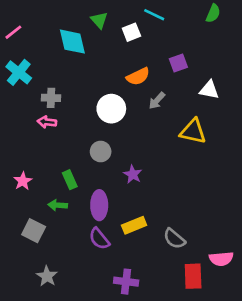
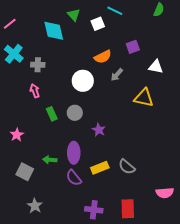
gray cross: (51, 98) -> (38, 65), moved
pink arrow: (47, 122) -> (35, 91), turned 64
green rectangle: (70, 180) -> (52, 114), moved
green arrow: (58, 205) -> (50, 160), moved
gray semicircle: (174, 239) -> (127, 167), moved
red rectangle: (193, 276) -> (128, 209), moved

